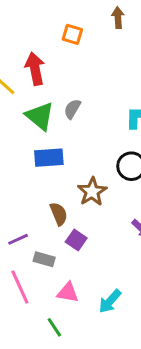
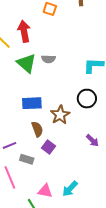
gray semicircle: (72, 109) -> (48, 59), turned -120
blue rectangle: (49, 158) -> (32, 103), moved
pink triangle: (68, 293) -> (45, 191), moved

